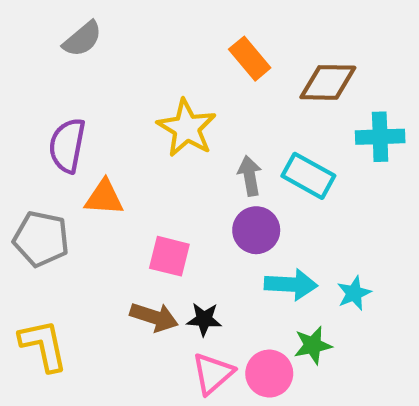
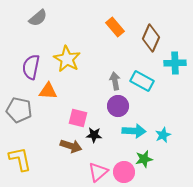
brown diamond: (328, 82) -> (151, 38), turned -68
yellow star: (187, 128) -> (67, 59), moved
black star: (204, 319) -> (94, 135), moved

